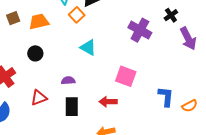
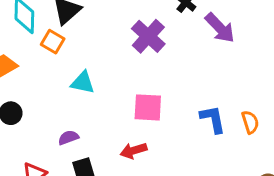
purple cross: (140, 30) -> (148, 36), turned 30
orange semicircle: (190, 106) -> (250, 122), turned -63

